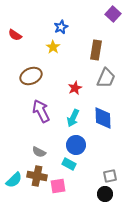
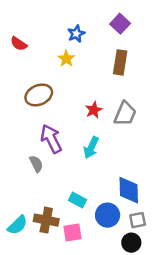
purple square: (113, 14) -> (120, 24), moved
gray trapezoid: (106, 78) -> (125, 114), moved
blue diamond: (103, 118) -> (129, 190), moved
blue circle: (76, 145) -> (108, 215), moved
gray semicircle: (39, 152) -> (36, 164), moved, turned -144
cyan rectangle: (69, 164) -> (77, 200), moved

